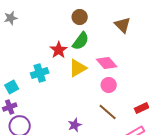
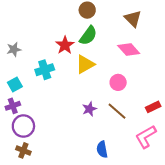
gray star: (11, 18) -> (14, 49), moved
pink diamond: (107, 63) -> (129, 49), moved
purple star: (75, 125) -> (89, 109), moved

